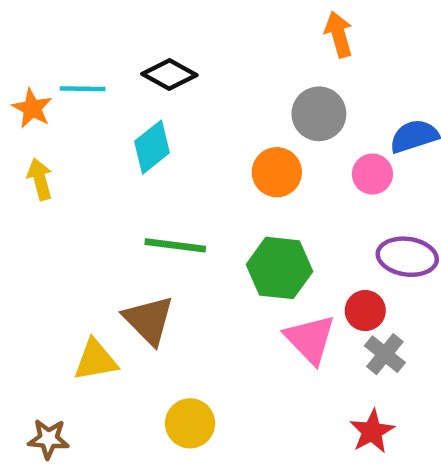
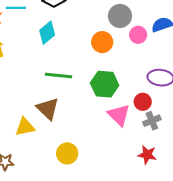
pink circle: (372, 174) -> (138, 35), moved
gray cross: (385, 354) -> (152, 121), turned 30
red star: (372, 431) -> (147, 155), turned -30

